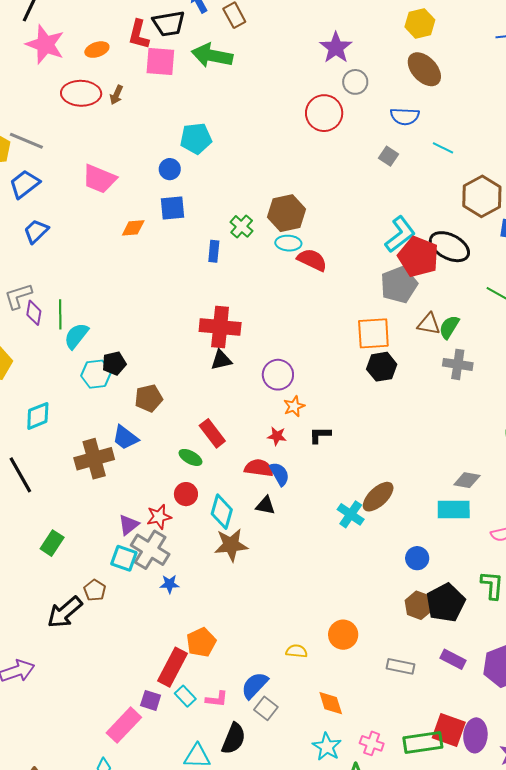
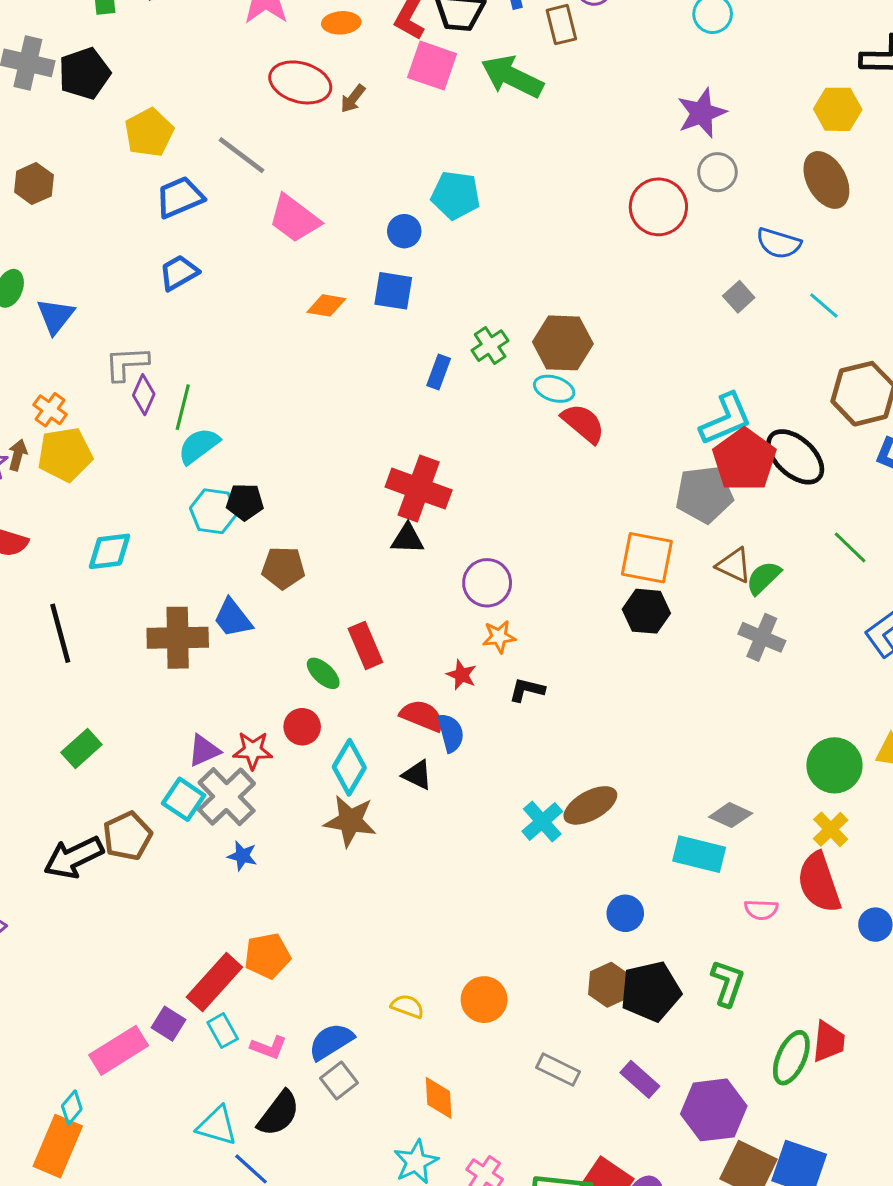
gray line: (26, 141) -> (242, 155), moved
brown pentagon: (95, 590) -> (127, 836), size x1.4

